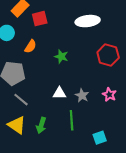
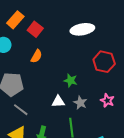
red square: (40, 19) -> (35, 29), turned -35
orange semicircle: (30, 46) -> (36, 56), moved
green star: (61, 56) -> (71, 80), moved

